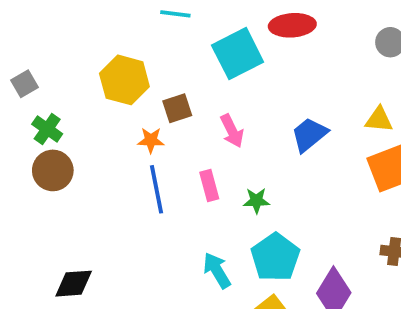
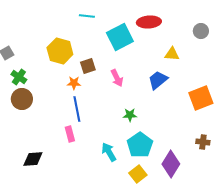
yellow triangle: (379, 120) -> (172, 54), moved
pink rectangle: (209, 186) -> (70, 134), moved

